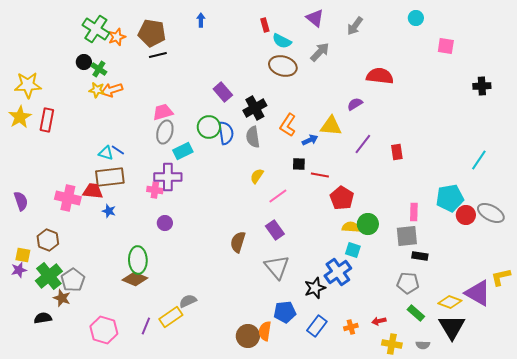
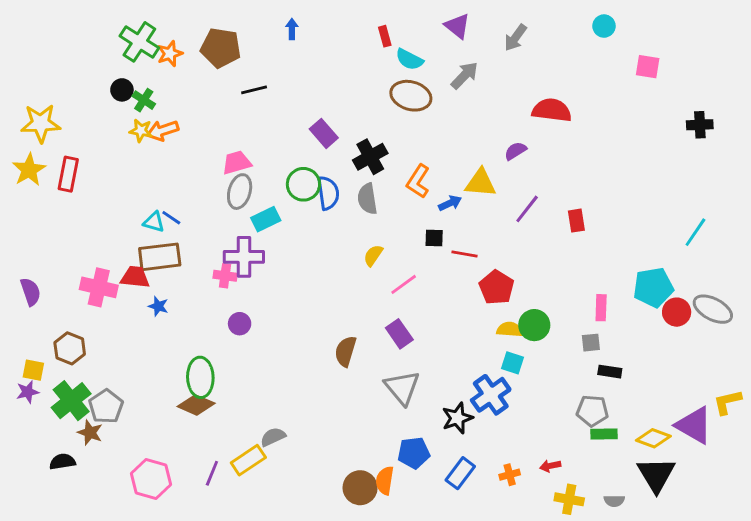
black line: (158, 55) -> (254, 90), moved
gray square: (407, 236) -> (591, 343), size x0.6
green rectangle: (416, 313) -> (604, 434), moved, turned -42

